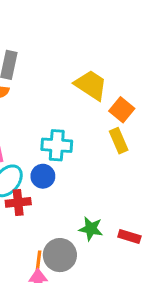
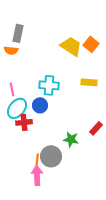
orange square: (122, 110) -> (91, 44), moved
yellow rectangle: (119, 141) -> (89, 82), turned -63
red rectangle: (129, 236) -> (96, 128), moved, turned -64

